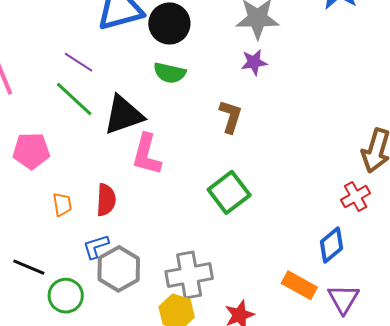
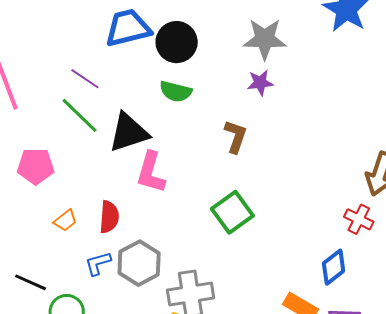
red cross: (356, 197) -> (359, 219), turned -36
orange trapezoid: (62, 204) -> (65, 220), turned 60
gray hexagon: (119, 269) -> (139, 263), moved

